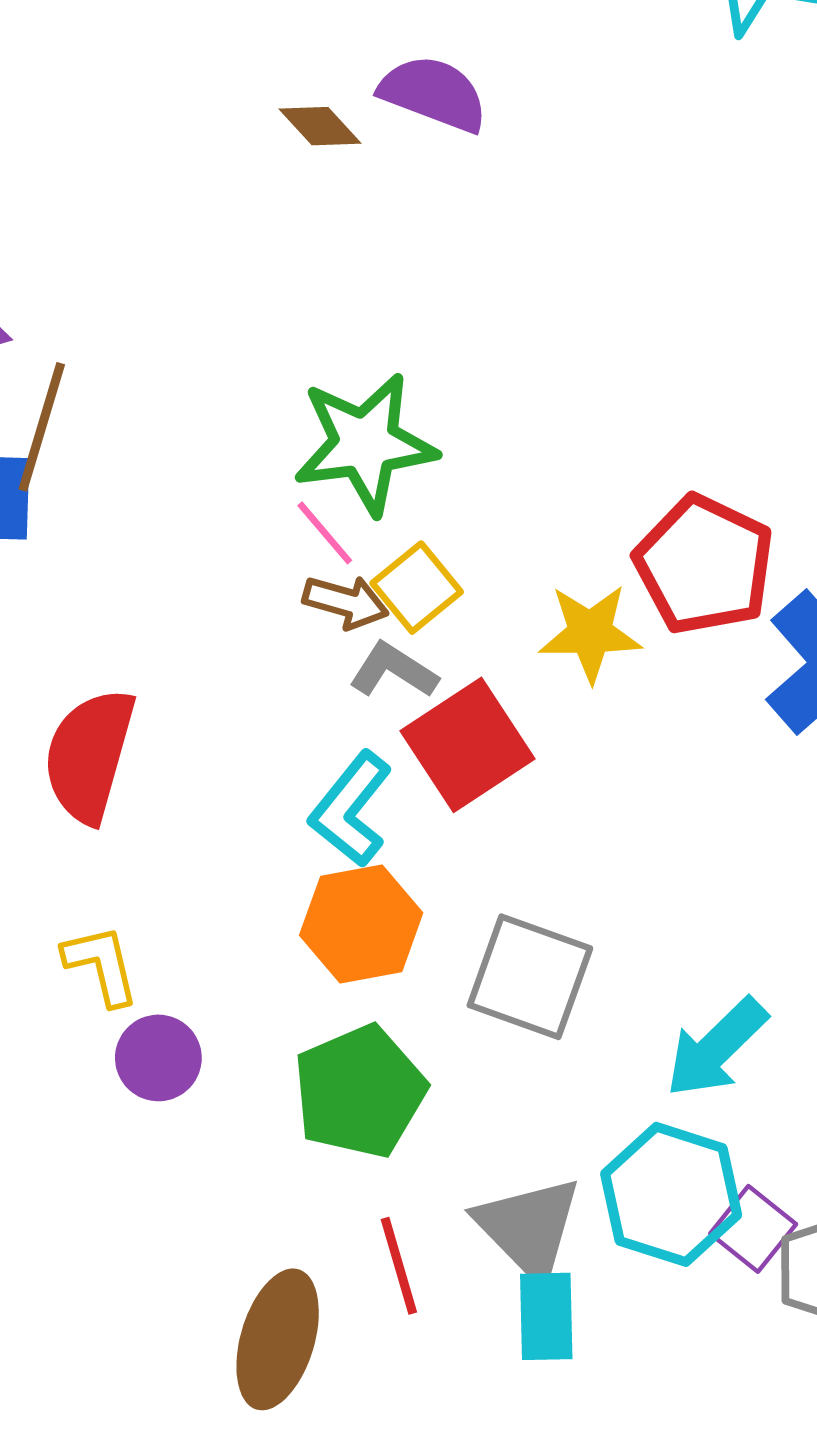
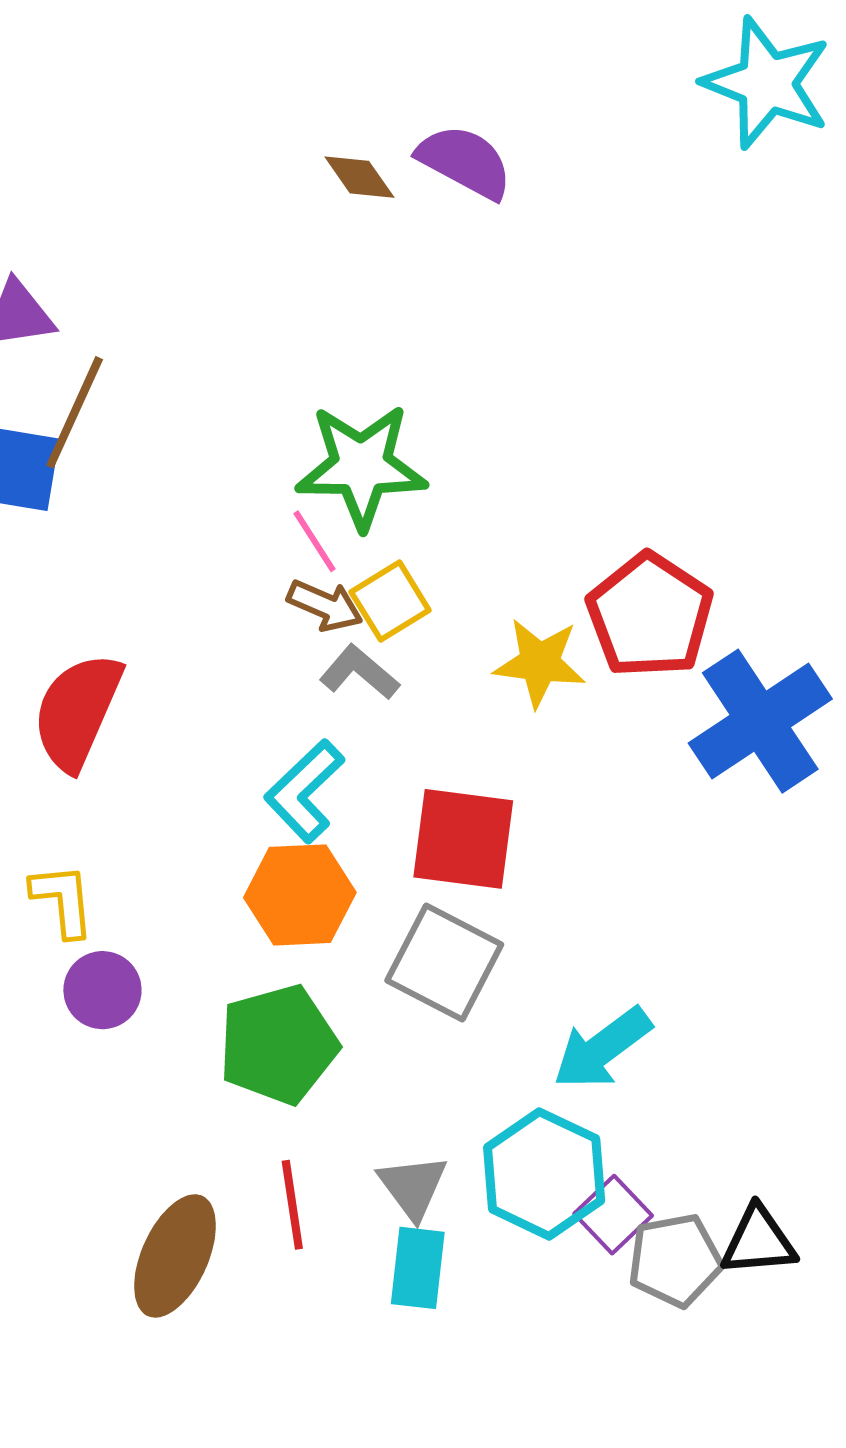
red square: (467, 745) -> (463, 839), moved, turned 33
gray triangle: (529, 1228) -> (413, 1187), size x0.7

